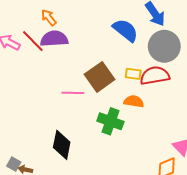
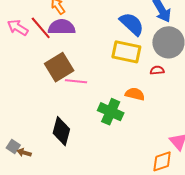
yellow rectangle: (133, 74) -> (126, 52), moved, size x1.8
red semicircle: (155, 76) -> (157, 70), size x0.5
brown square: (100, 77) -> (59, 67), moved

